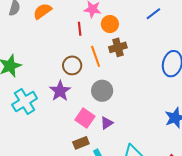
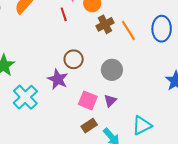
orange line: (96, 56) -> (128, 30), moved
brown circle: (72, 65) -> (74, 59), moved
gray circle: (102, 91) -> (112, 70), moved

